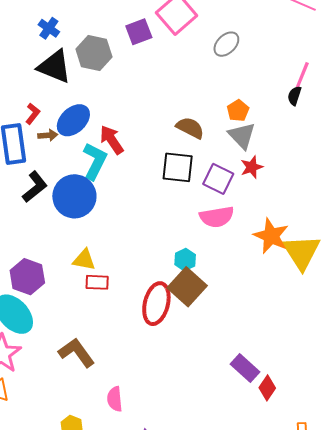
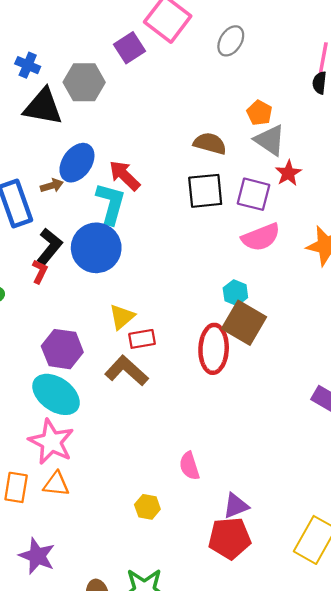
red L-shape: (33, 114) -> (40, 271), moved
yellow triangle: (84, 260) -> (122, 317), turned -40
brown L-shape: (76, 353) -> (127, 371), moved

